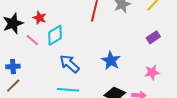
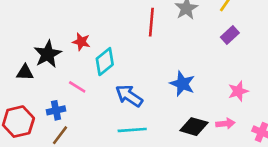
purple rectangle: (153, 37) -> (230, 35), moved
pink line: (32, 40) -> (77, 87), moved

